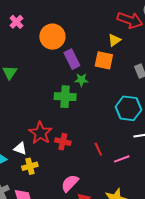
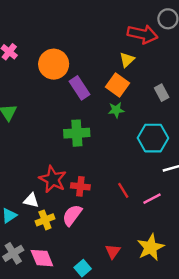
orange square: (104, 60) -> (117, 85), turned 30
green star: (81, 80) -> (116, 110), moved
pink semicircle: (70, 183) -> (72, 215), moved

